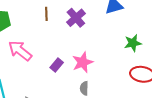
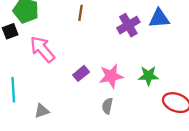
purple cross: (76, 18) -> (128, 25), moved
green star: (133, 43) -> (148, 76), moved

